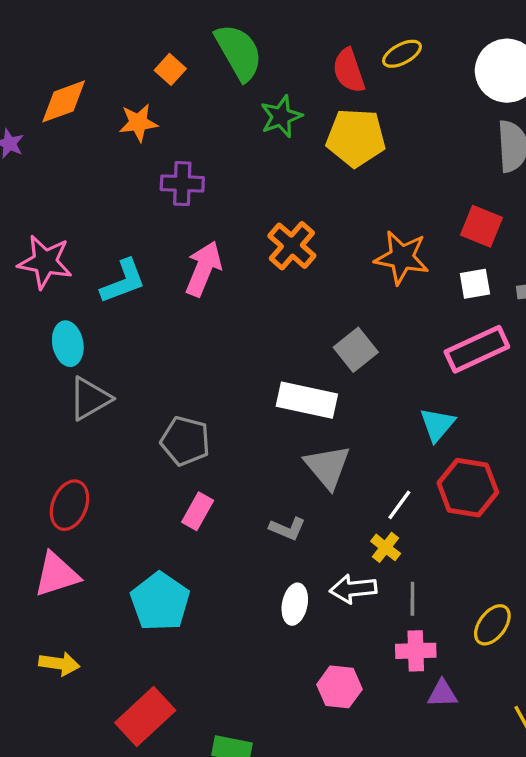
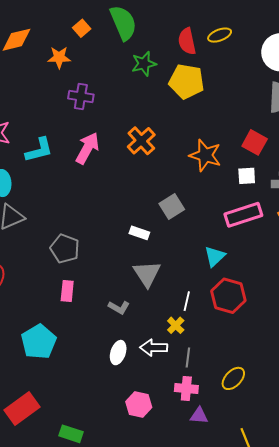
white rectangle: (307, 400) -> (139, 233), size x0.6
white line: (399, 505) -> (187, 301), turned -30
pink rectangle: (198, 511) -> (67, 291), turned -30

